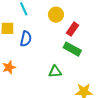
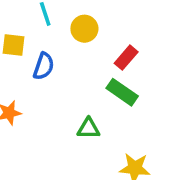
yellow circle: (56, 15) -> (84, 29), moved

